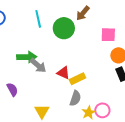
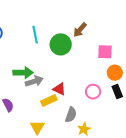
gray arrow: (38, 65) -> (34, 81), turned -60
yellow rectangle: (77, 79) -> (49, 100), moved
pink circle: (102, 110) -> (93, 92), moved

